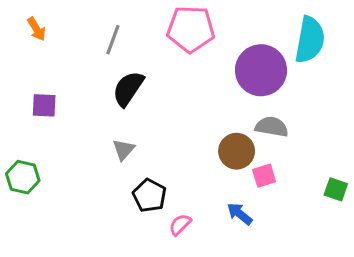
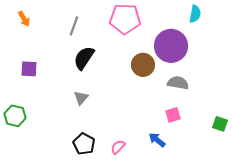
cyan semicircle: (310, 40) -> (195, 14), moved, size x0.6
brown circle: (237, 151) -> (143, 65), moved
black pentagon: (150, 195) -> (84, 144), moved

